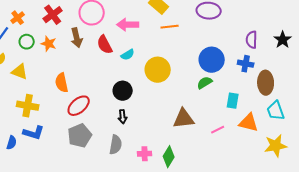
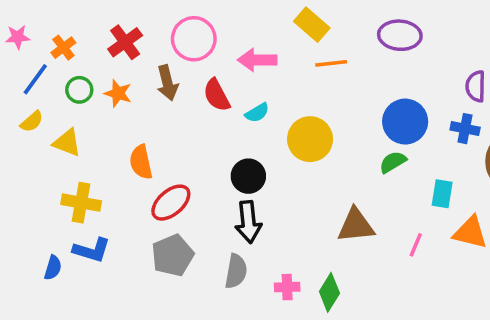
black arrow: (123, 117) -> (248, 222), size x1.6
pink line: (218, 130) -> (416, 245), turned -40

